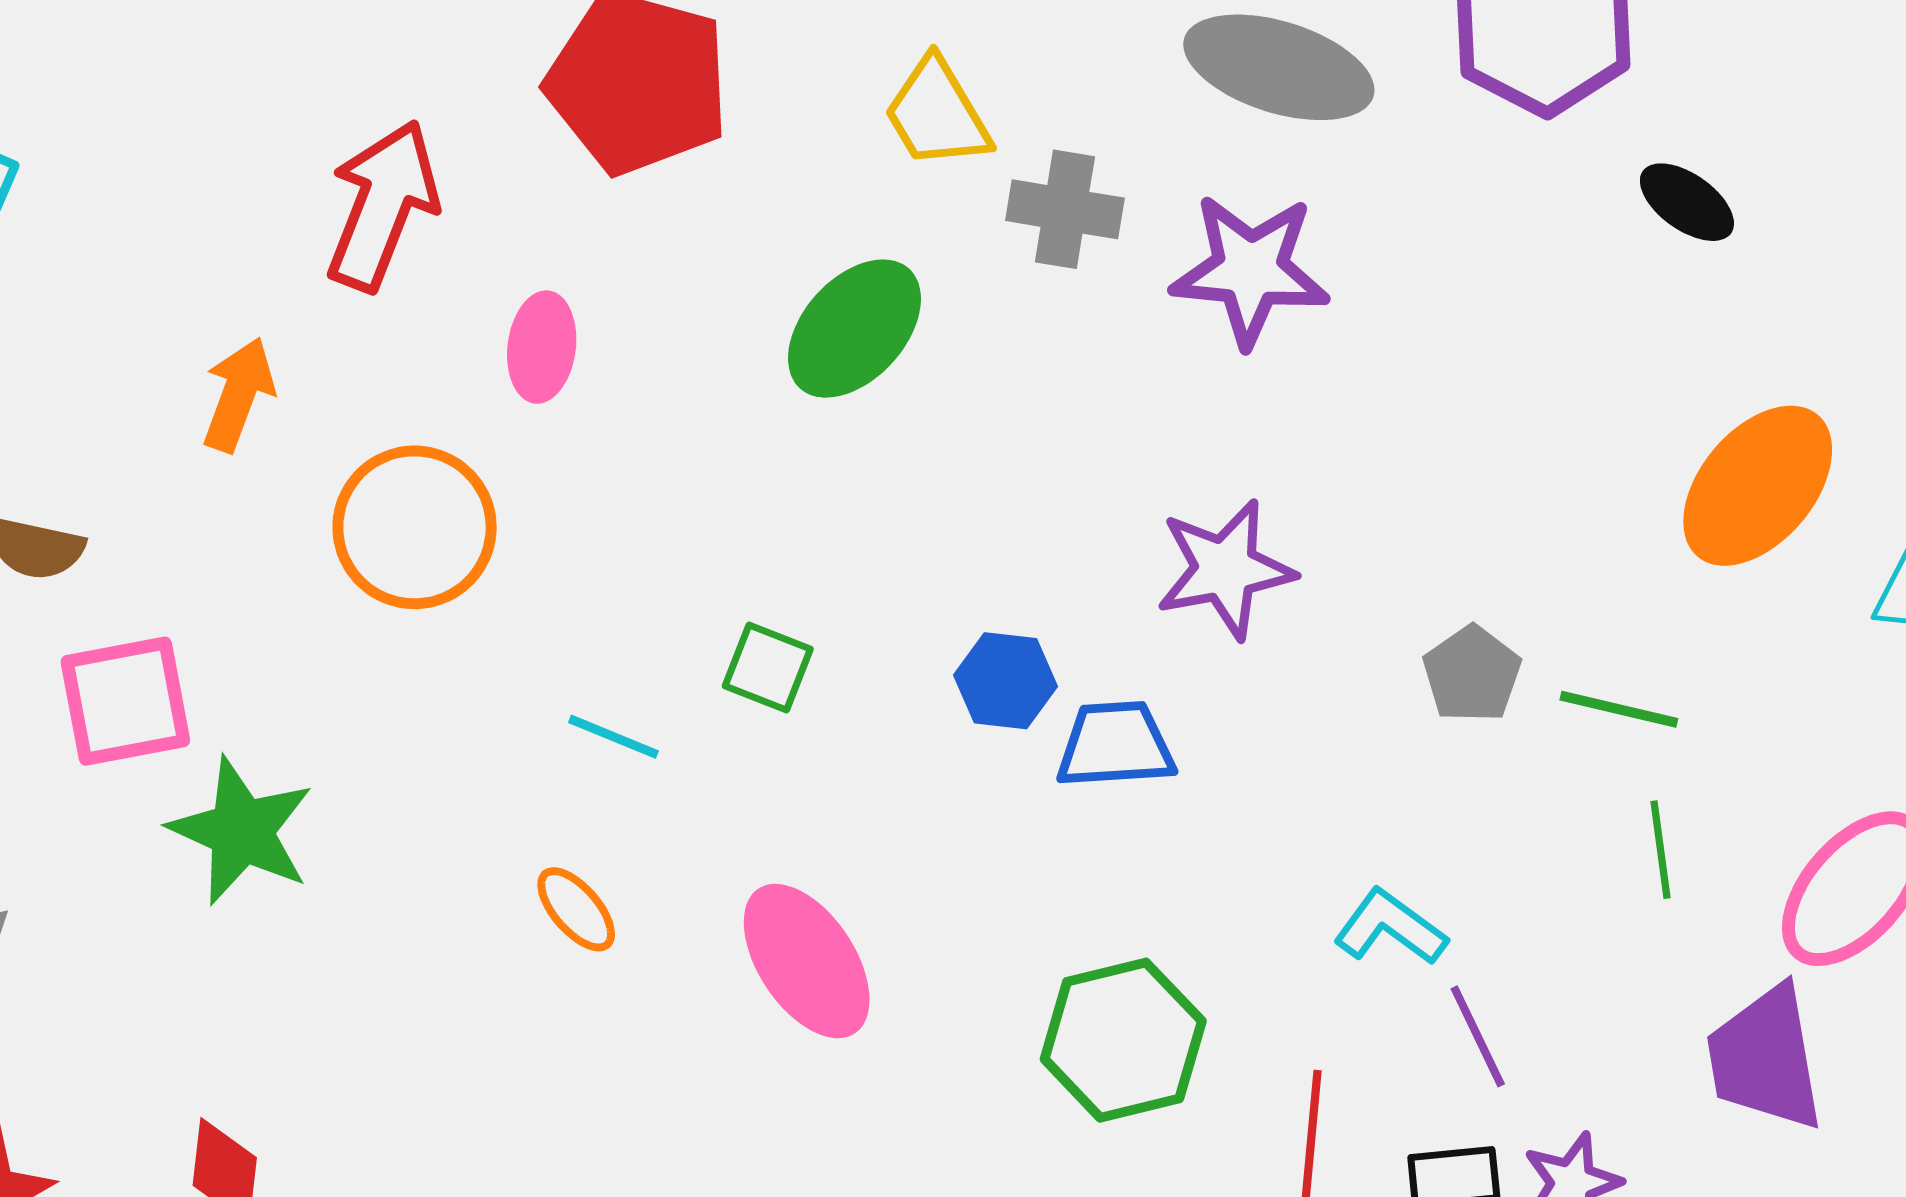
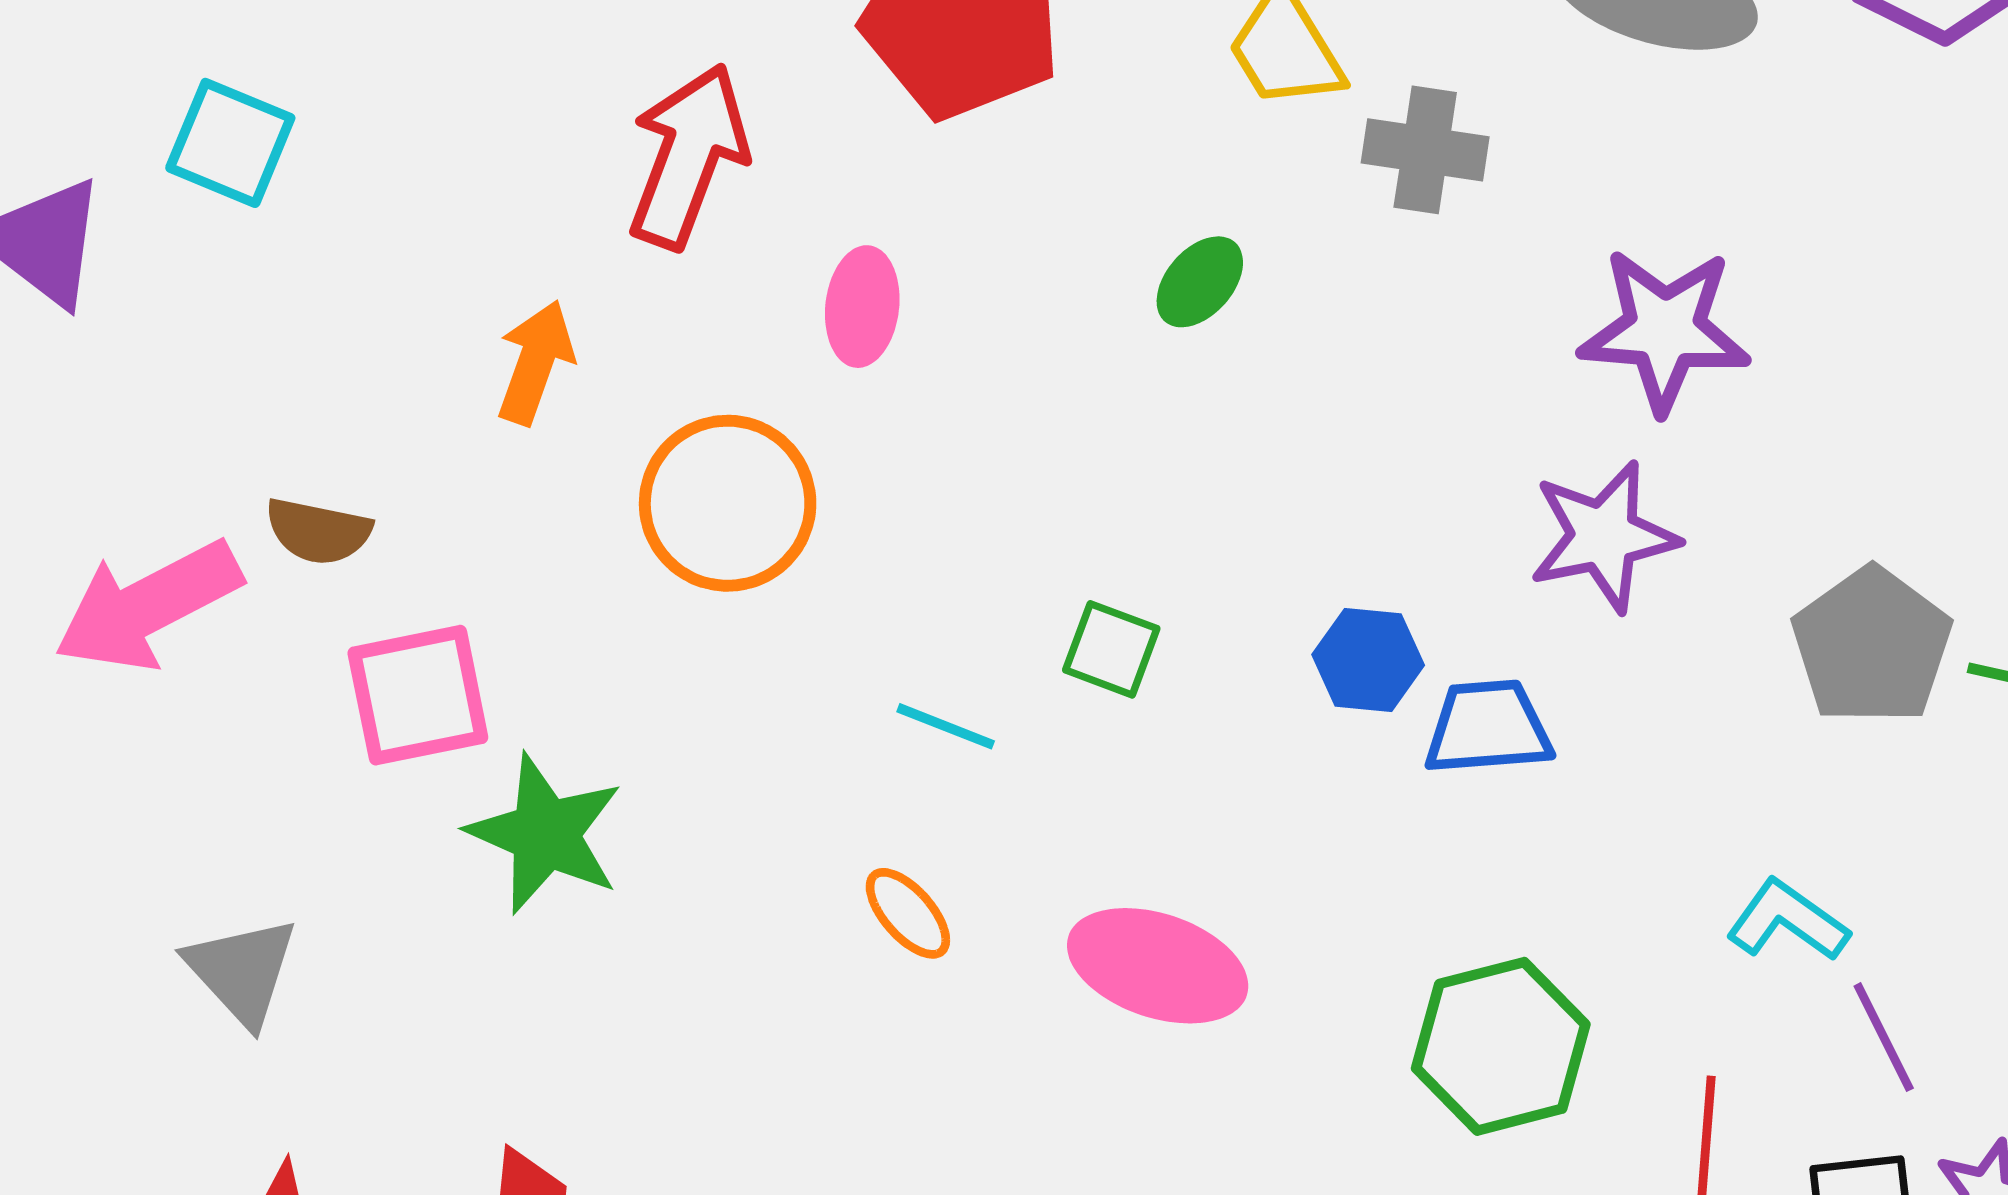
purple star: (1250, 270) -> (1665, 330), moved
green ellipse: (854, 329) -> (1200, 282), size x0.6
gray pentagon: (1472, 674) -> (1872, 646), size x1.5
pink ellipse: (807, 961) -> (1158, 966), turned -37

